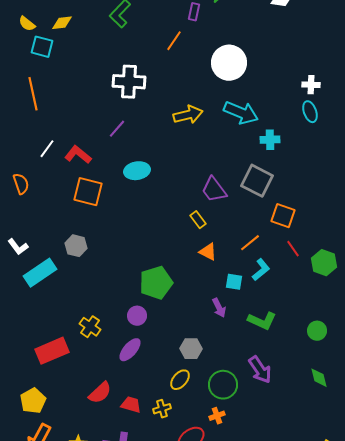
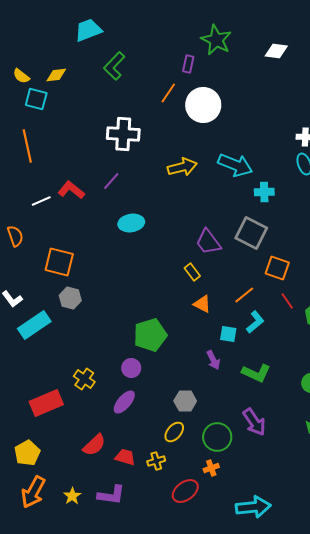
white circle: (229, 63) -> (203, 105), moved
white line: (47, 149) -> (41, 201), turned 30
red L-shape: (78, 155) -> (71, 190), moved
orange square: (88, 192) -> (59, 262), moved

